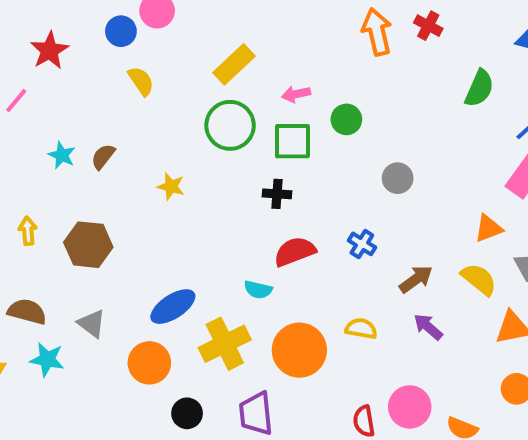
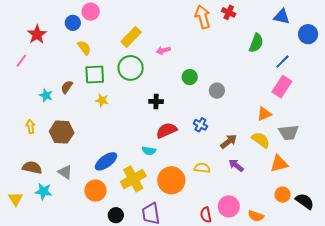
green circle: (346, 119) -> (190, 77), moved
green square: (293, 141) -> (95, 75), moved
cyan star: (62, 155) -> (46, 95), moved

